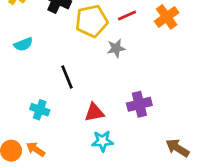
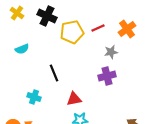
gray star: (116, 48) -> (111, 52), moved
purple cross: (139, 104) -> (107, 76), moved

